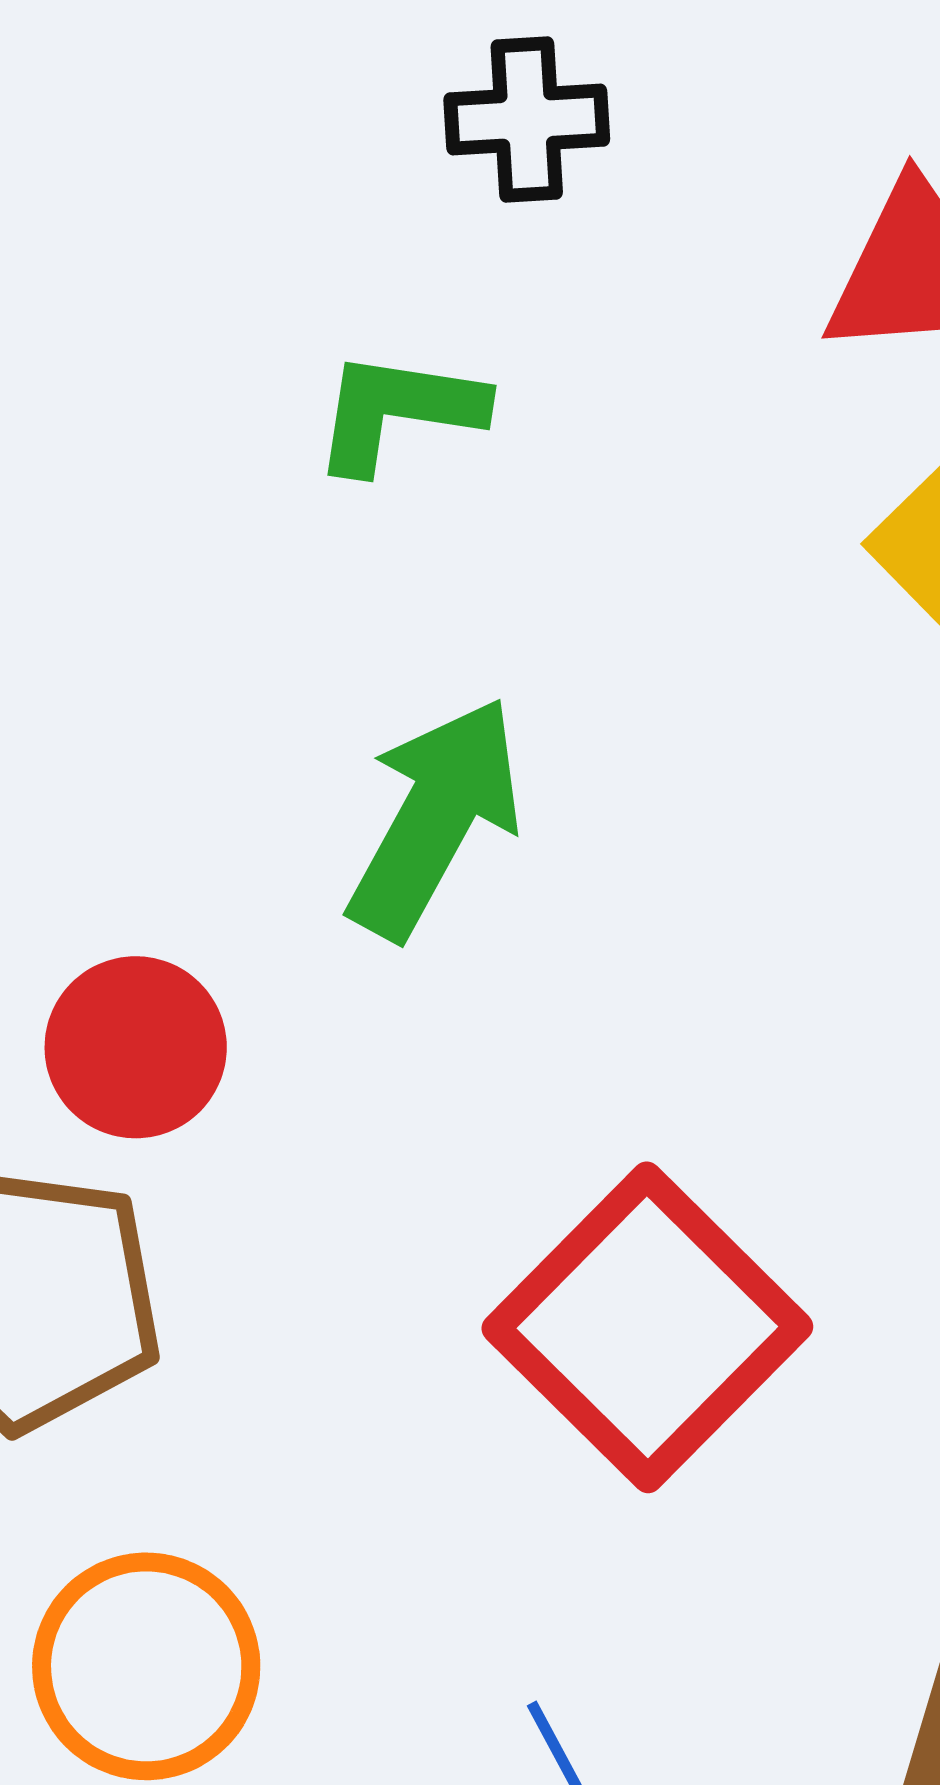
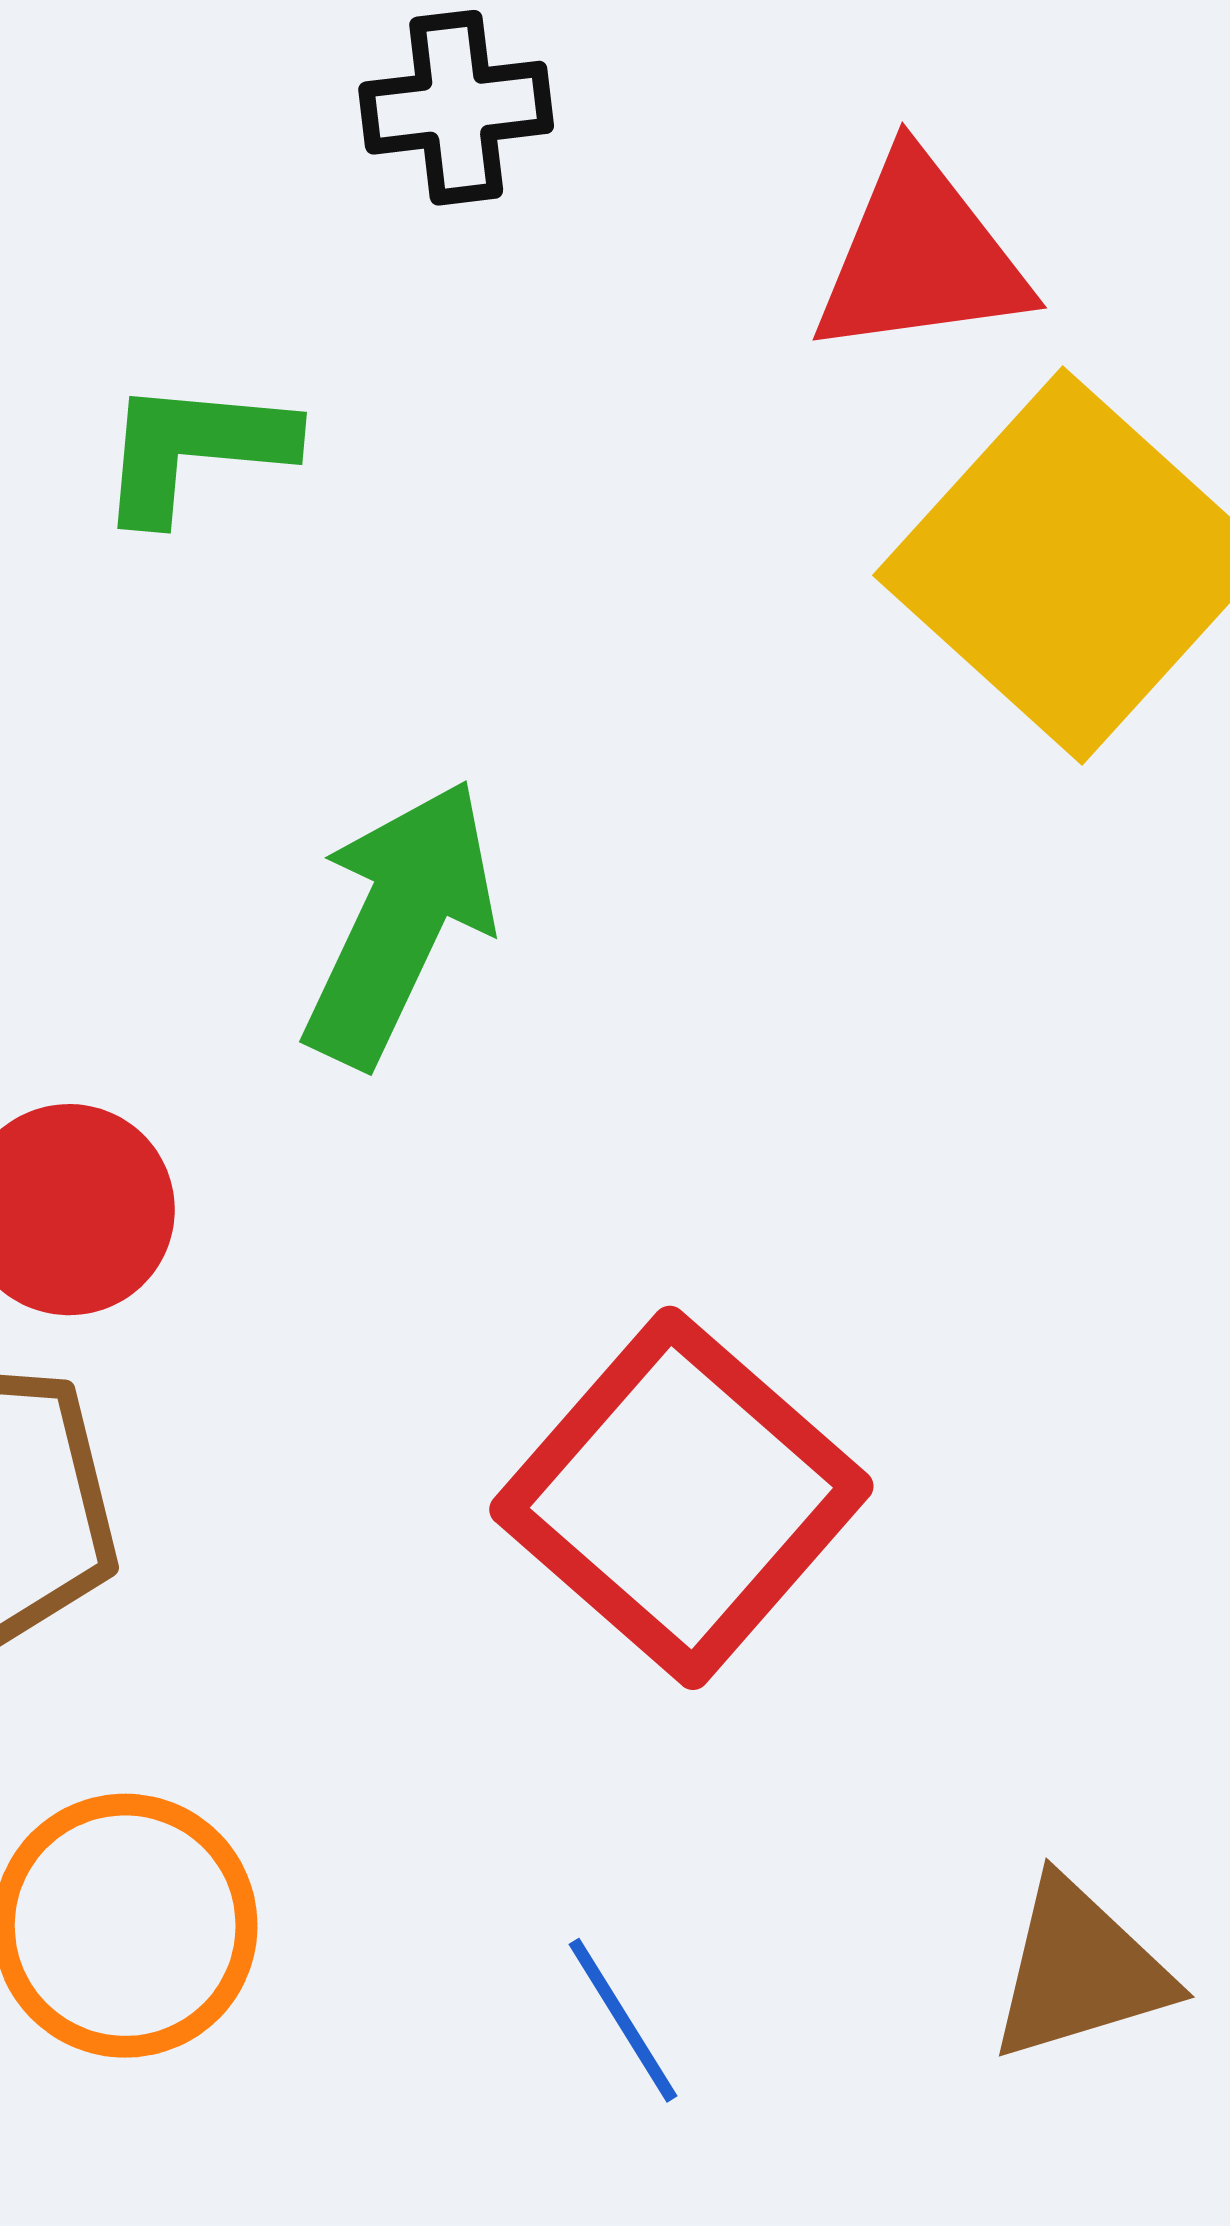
green L-shape: (398, 411) -> (195, 449), moved

